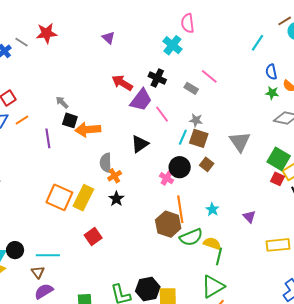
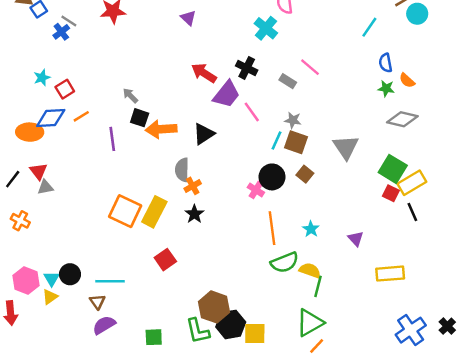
gray line: (21, 42) -> (69, 21), moved
black triangle: (140, 144) -> (204, 134), moved
brown hexagon: (168, 224) -> (214, 307), moved

